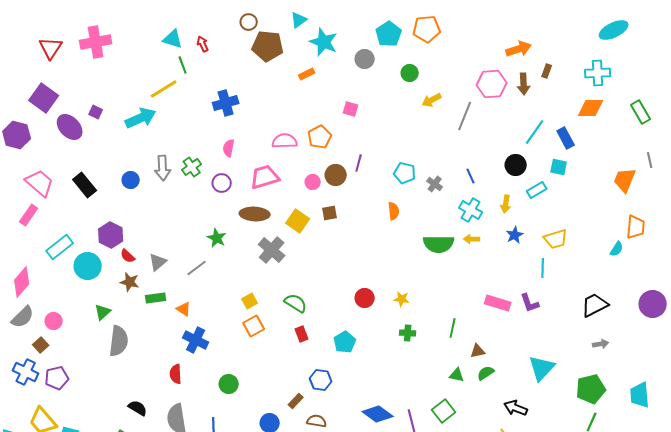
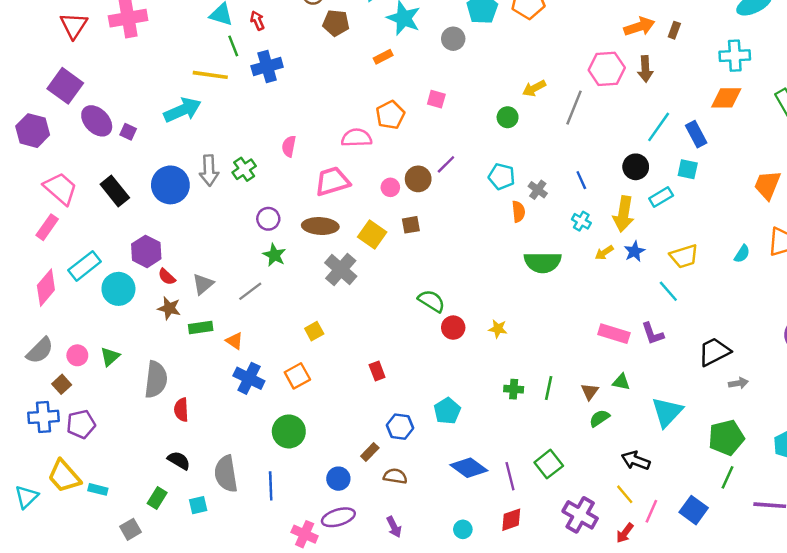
brown pentagon: (268, 46) -> (336, 23), size x0.7
brown rectangle: (547, 71) -> (674, 30), moved
green circle: (410, 73) -> (508, 117), moved
yellow line: (164, 89) -> (210, 75), turned 40
blue cross: (226, 103) -> (267, 66), moved
purple square: (96, 112) -> (128, 132), moved
orange pentagon: (320, 137) -> (390, 115), moved
purple line: (359, 163) -> (446, 164), turned 30
blue circle: (131, 180) -> (170, 185), size x1.8
purple circle: (222, 183) -> (268, 219), moved
yellow arrow: (506, 204) -> (624, 214), size x1.6
cyan cross: (471, 210) -> (581, 221), size x0.7
orange semicircle: (394, 211) -> (518, 212), moved
yellow arrow: (472, 239) -> (604, 253), moved, turned -35
cyan semicircle: (617, 249) -> (742, 254), moved
cyan line: (543, 268) -> (668, 291), turned -42
pink diamond: (22, 282) -> (46, 288), moved
green semicircle: (296, 303) -> (431, 301), moved
black trapezoid: (595, 305) -> (714, 352), moved
green triangle: (103, 312) -> (110, 357), moved
orange square: (254, 326) -> (297, 376), moved
green line: (453, 328) -> (549, 388), moved
green cross: (408, 333) -> (514, 389), moved
cyan pentagon: (345, 342) -> (447, 411), moved
brown triangle: (478, 351) -> (590, 392), turned -42
blue cross: (26, 372) -> (44, 417), turned -30
red semicircle: (176, 374) -> (181, 410), moved
green triangle: (457, 375) -> (621, 382), moved
green circle: (229, 384) -> (289, 431), size x1.4

